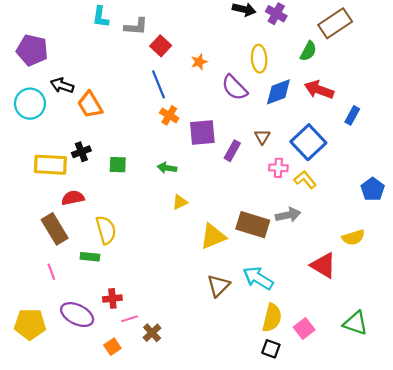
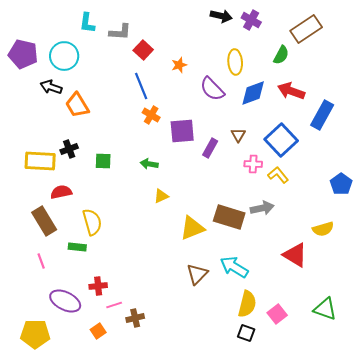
cyan circle: (30, 104) -> (64, 56), moved
blue rectangle: (352, 115) -> (322, 115), size x1.6
yellow pentagon: (30, 324) -> (35, 334), moved
brown cross: (152, 333) -> (135, 318), turned 30

